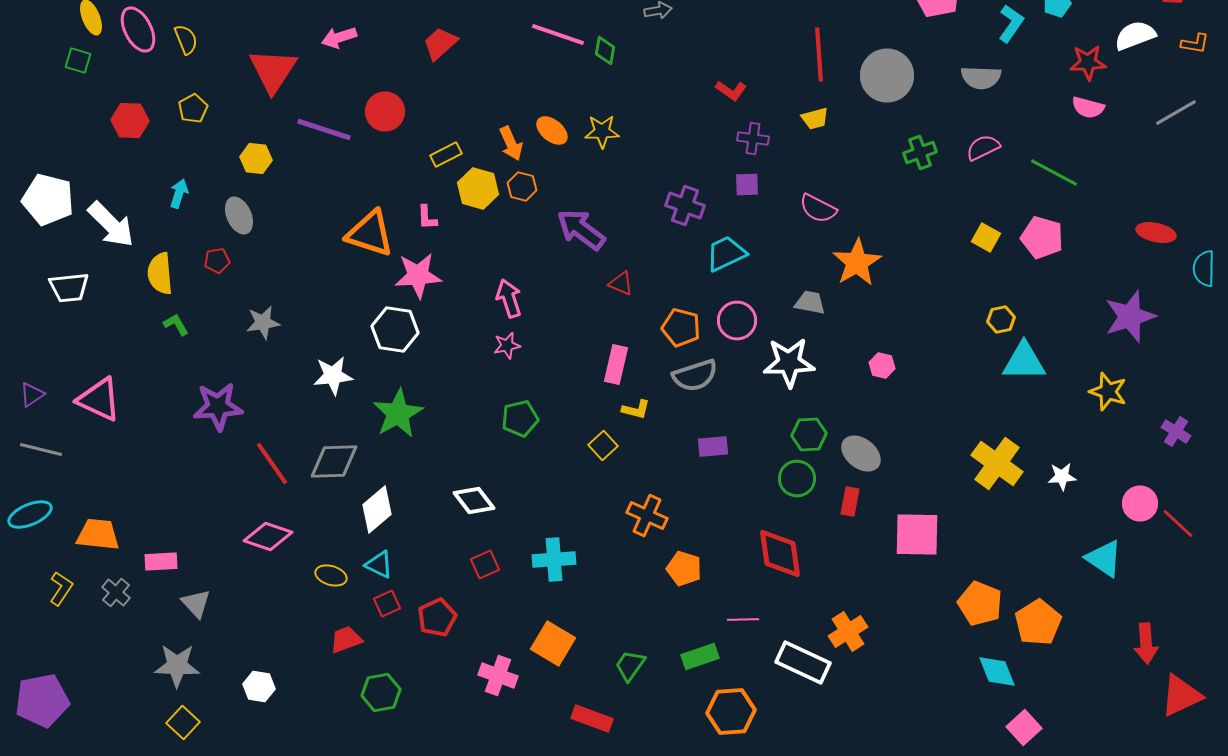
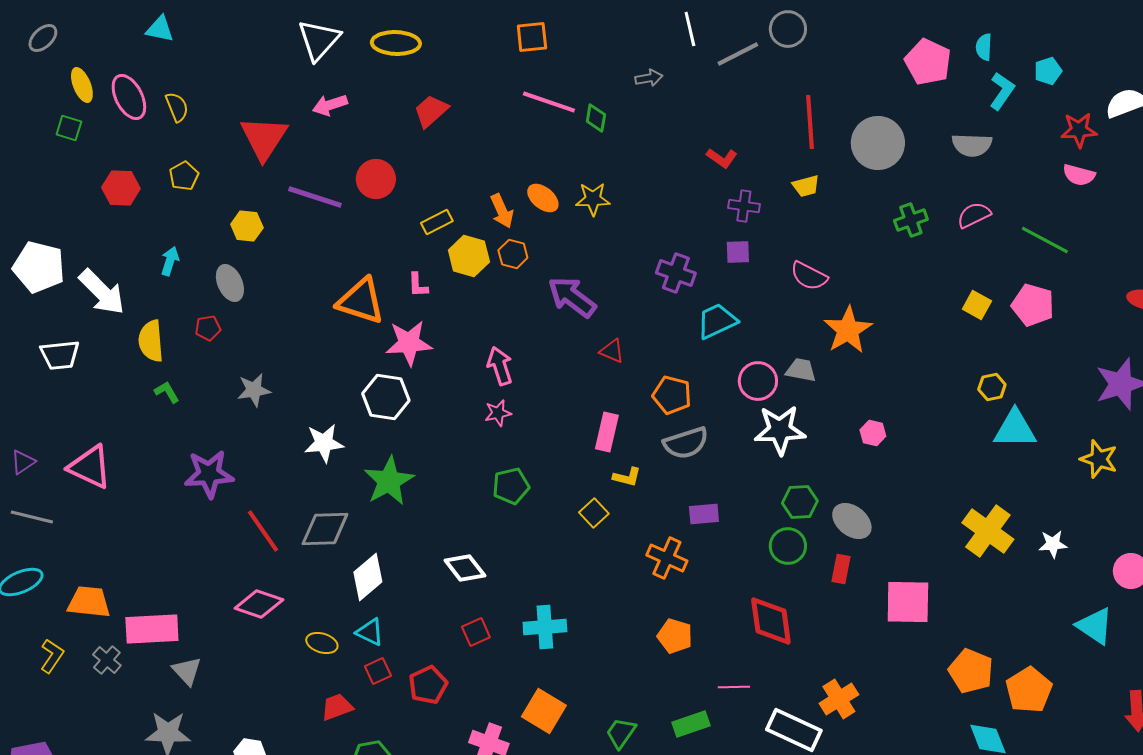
pink circle: (737, 320) -> (758, 381), moved
orange cross: (647, 516) -> (667, 558), moved
pink rectangle: (161, 562) -> (152, 629), size x1.6

